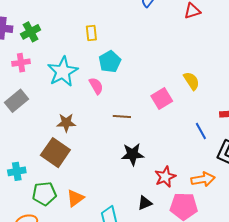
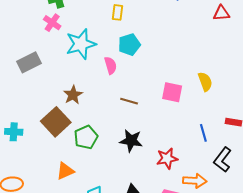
pink cross: (21, 63) -> (52, 23), moved, turned 30
pink square: (162, 98) -> (172, 92), turned 30
brown star: (66, 123) -> (73, 95), turned 30
red star: (165, 177) -> (167, 158), moved
green pentagon: (44, 194) -> (86, 137), moved, turned -30

